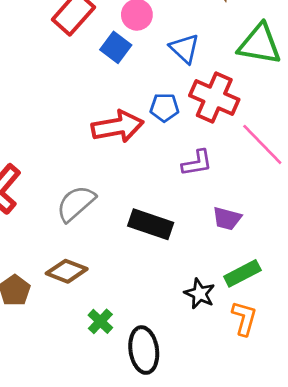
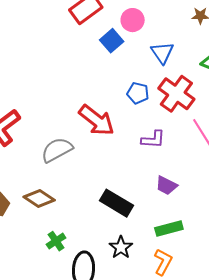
red arrow: (118, 126) -> (97, 120), moved, turned 36
black rectangle: (151, 224) -> (117, 203), moved
black star: (200, 294) -> (121, 247), moved

